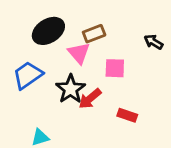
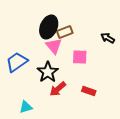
black ellipse: (48, 31) -> (49, 27), moved, turned -35
red arrow: (90, 99) -> (58, 89), moved

